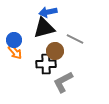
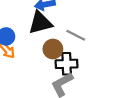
black cross: (46, 64) -> (67, 64), moved

